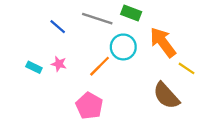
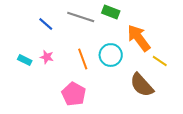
cyan circle: (123, 47) -> (111, 55), moved
orange line: (100, 66) -> (83, 59), turned -65

